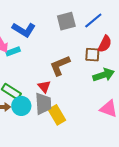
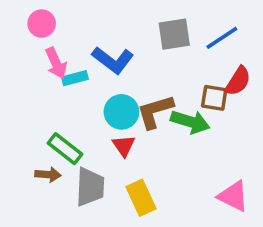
blue L-shape: (24, 30) -> (113, 60), moved
green arrow: (104, 75) -> (190, 122), moved, turned 30
gray trapezoid: (43, 104) -> (90, 187), moved
cyan circle: (21, 106) -> (121, 112), moved

